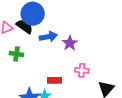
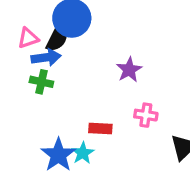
black semicircle: (25, 26) -> (57, 38), turned 78
blue arrow: (48, 37) -> (46, 57), moved

